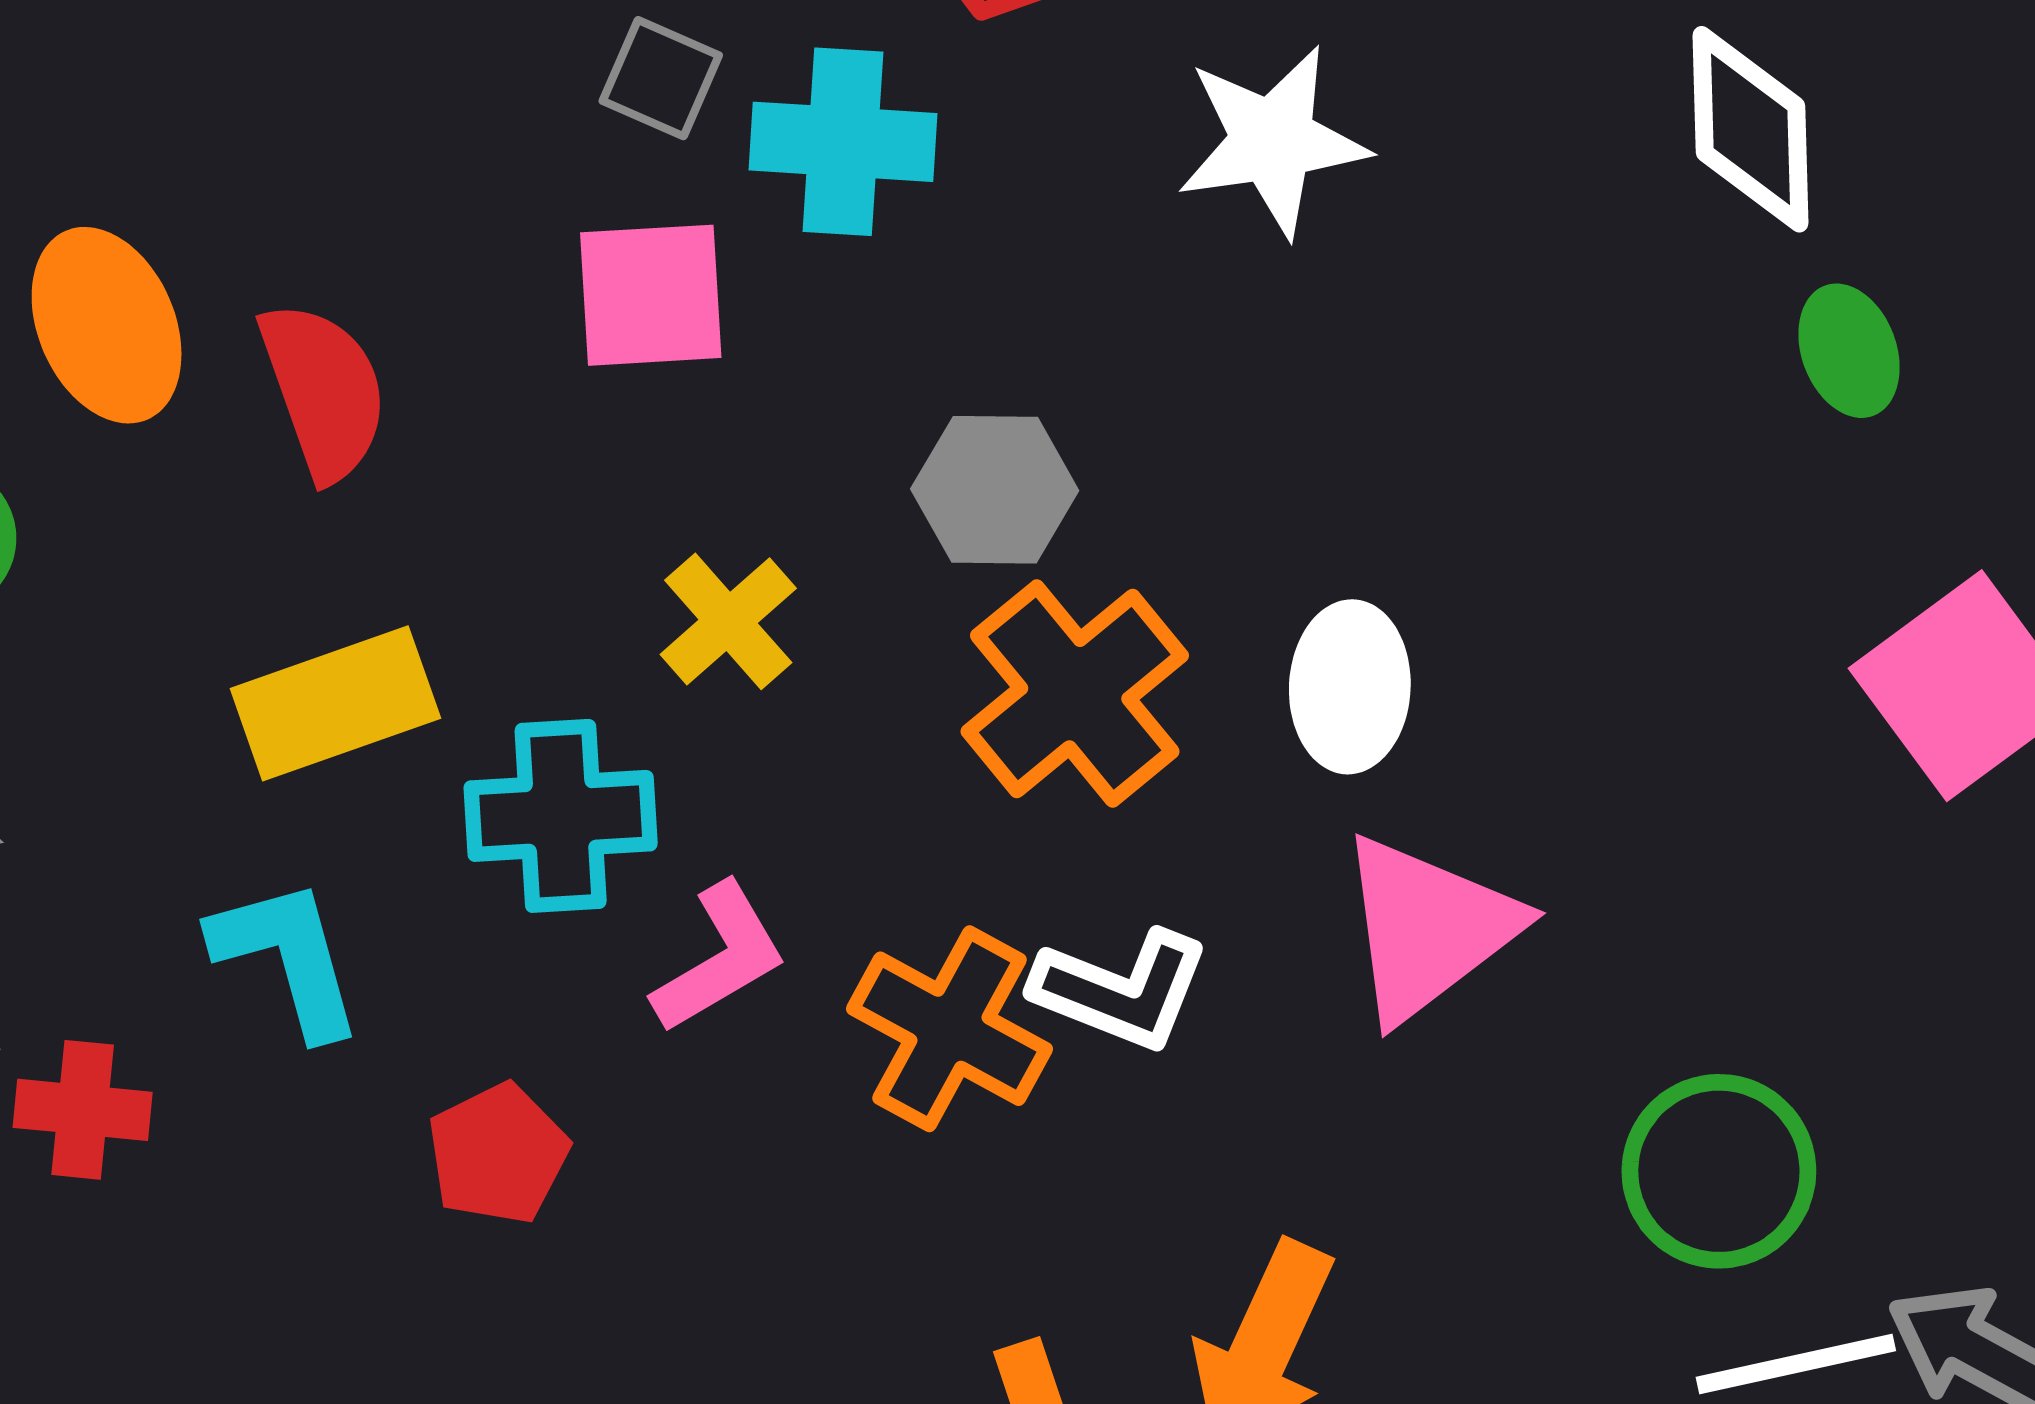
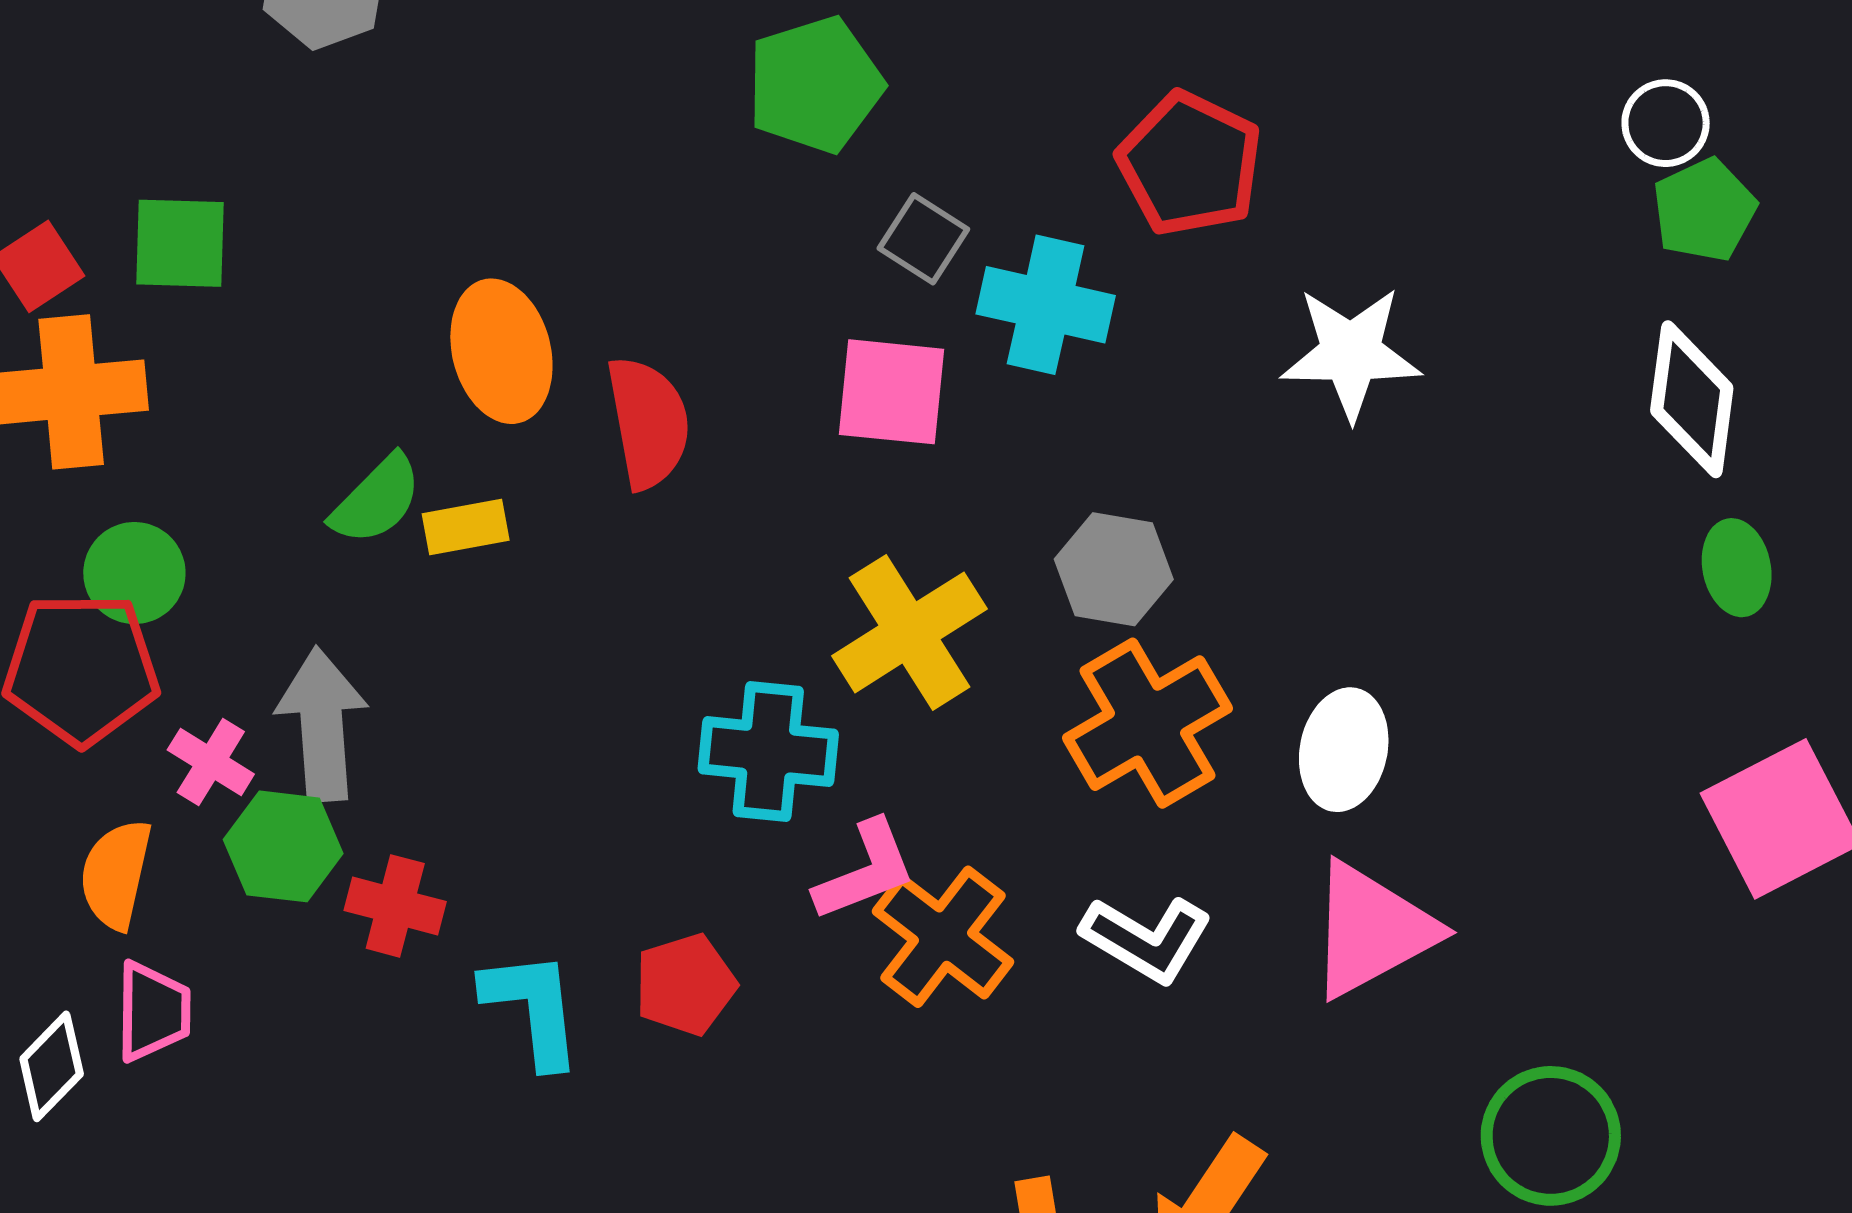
yellow cross: (728, 621) -> (909, 632), size x1.5
yellow rectangle: (335, 703) -> (466, 527), moved, size x0.6
cyan L-shape: (287, 957) -> (533, 1008), moved
orange cross: (949, 1029) -> (943, 937), moved

